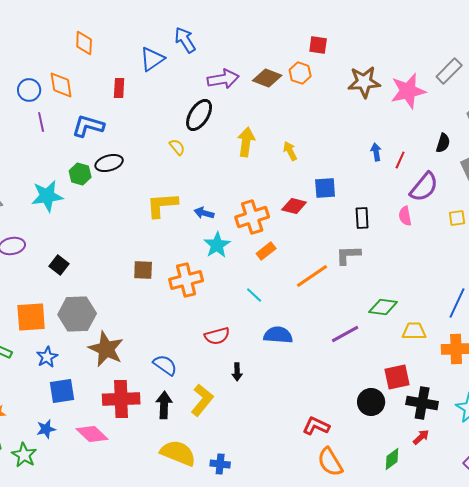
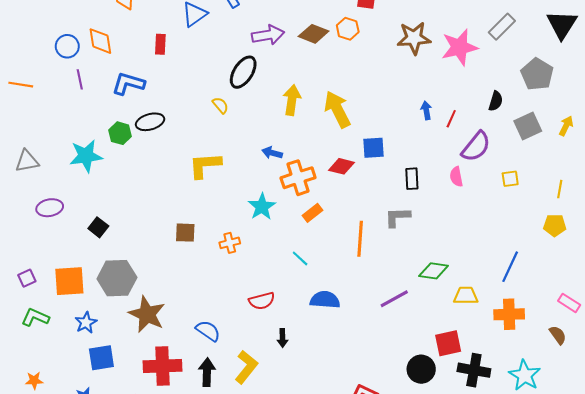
yellow arrow: (290, 151) -> (337, 109), size x1.8
blue arrow: (204, 213) -> (272, 153), moved
orange line: (312, 276) -> (360, 239), turned -52
orange cross: (186, 280) -> (230, 243), size x0.6

